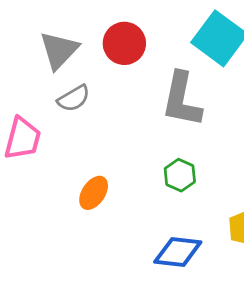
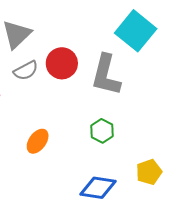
red circle: (124, 43) -> (62, 63), moved

